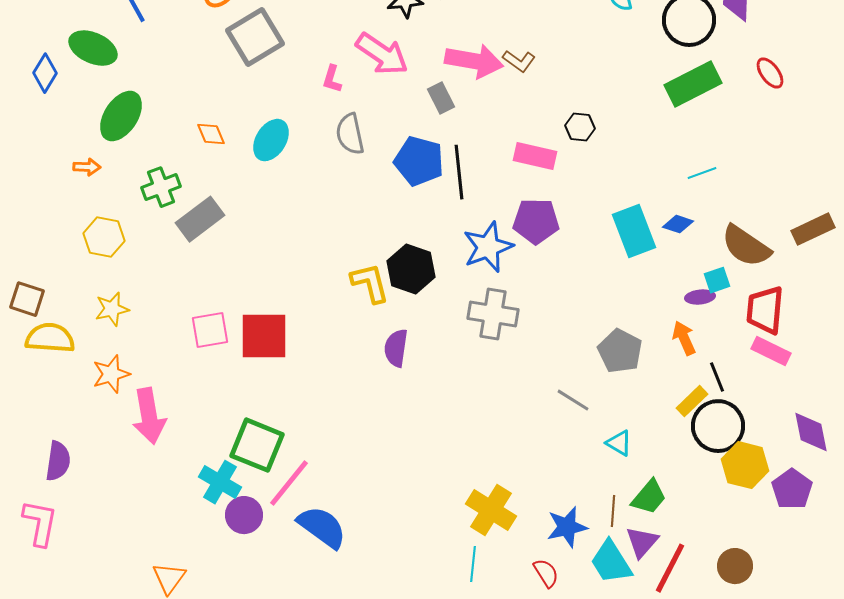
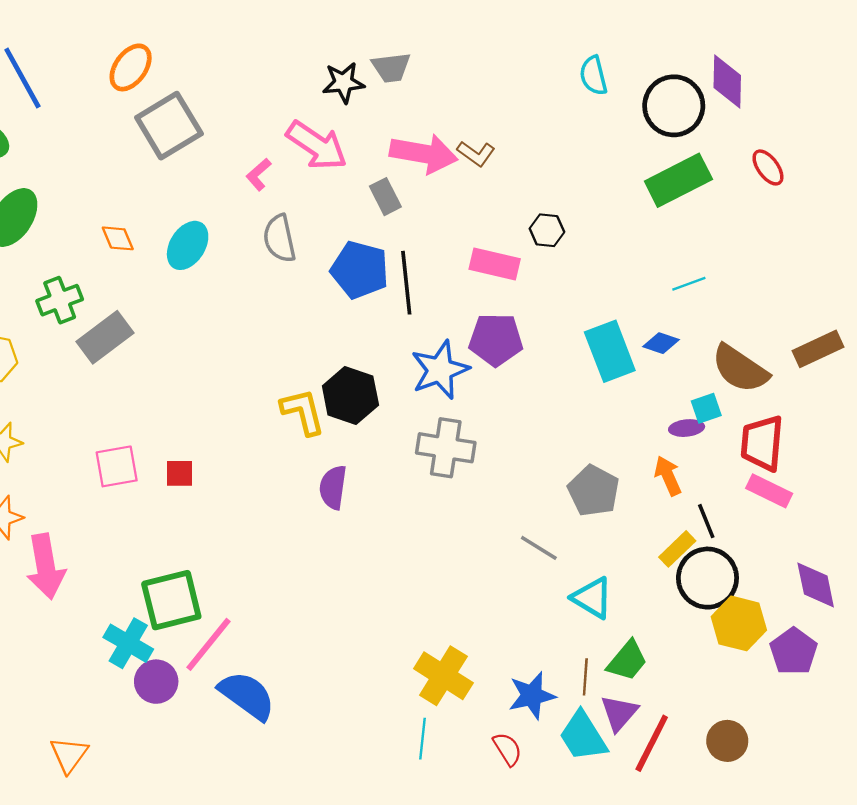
pink L-shape: (332, 79) -> (259, 174), turned 32
red square: (264, 336) -> (179, 473), size x0.5
cyan triangle: (619, 443) -> (592, 598), size x1.4
green square: (257, 445) -> (171, 600), turned -36

